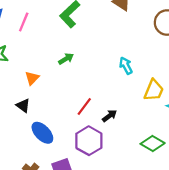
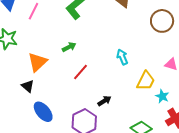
orange triangle: (32, 78) -> (37, 62), size x1.5
red line: (84, 106) -> (81, 72), moved

